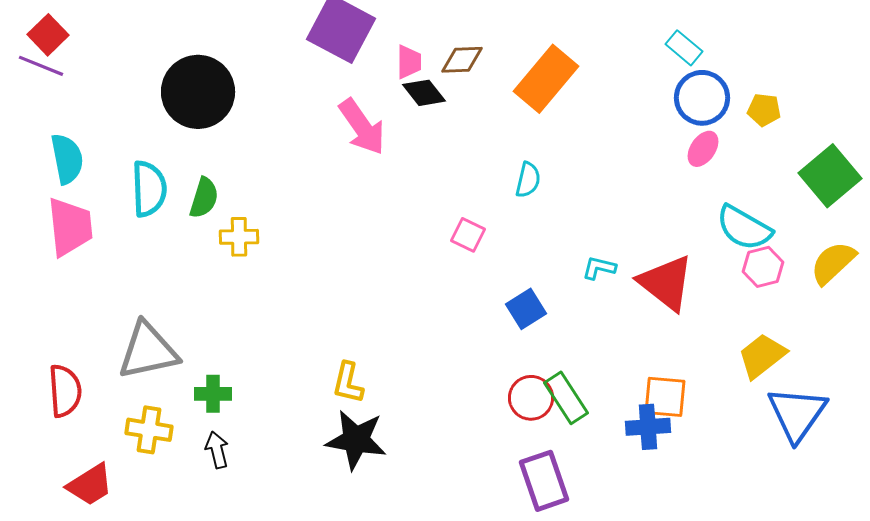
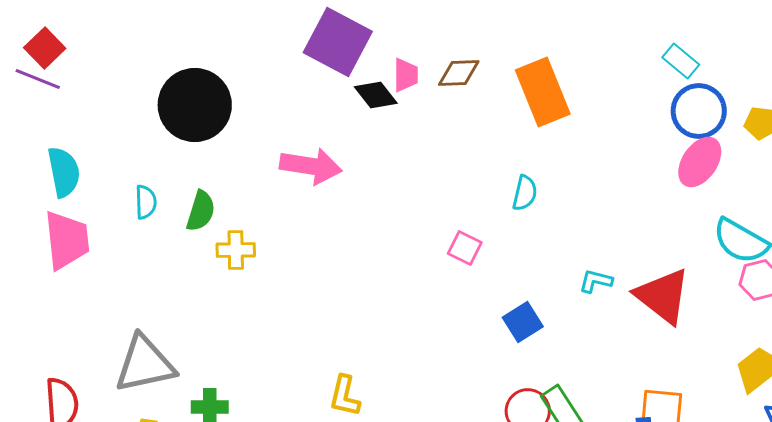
orange rectangle: (546, 79) -> (543, 92), turned -62
black diamond: (424, 93) -> (376, 95), moved
pink arrow: (362, 127) -> (311, 166), moved, turned -46
pink ellipse: (703, 149) -> (700, 162), size x1.4
cyan semicircle: (149, 189) -> (146, 202), size x0.6

